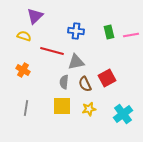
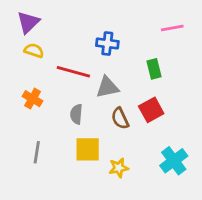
purple triangle: (35, 16) -> (28, 22), moved
green rectangle: (109, 32) -> (154, 69), moved
pink line: (131, 35) -> (172, 28), moved
gray semicircle: (64, 82) -> (76, 114), moved
yellow star: (89, 109) -> (119, 168), moved

